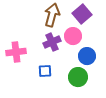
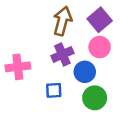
pink circle: (73, 36) -> (100, 47), moved
blue circle: (87, 56) -> (85, 72), moved

